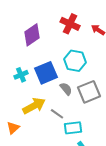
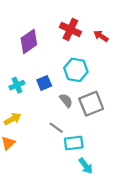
blue square: (46, 73) -> (44, 83), size x0.6
yellow arrow: (34, 106) -> (13, 119), moved, size x0.7

